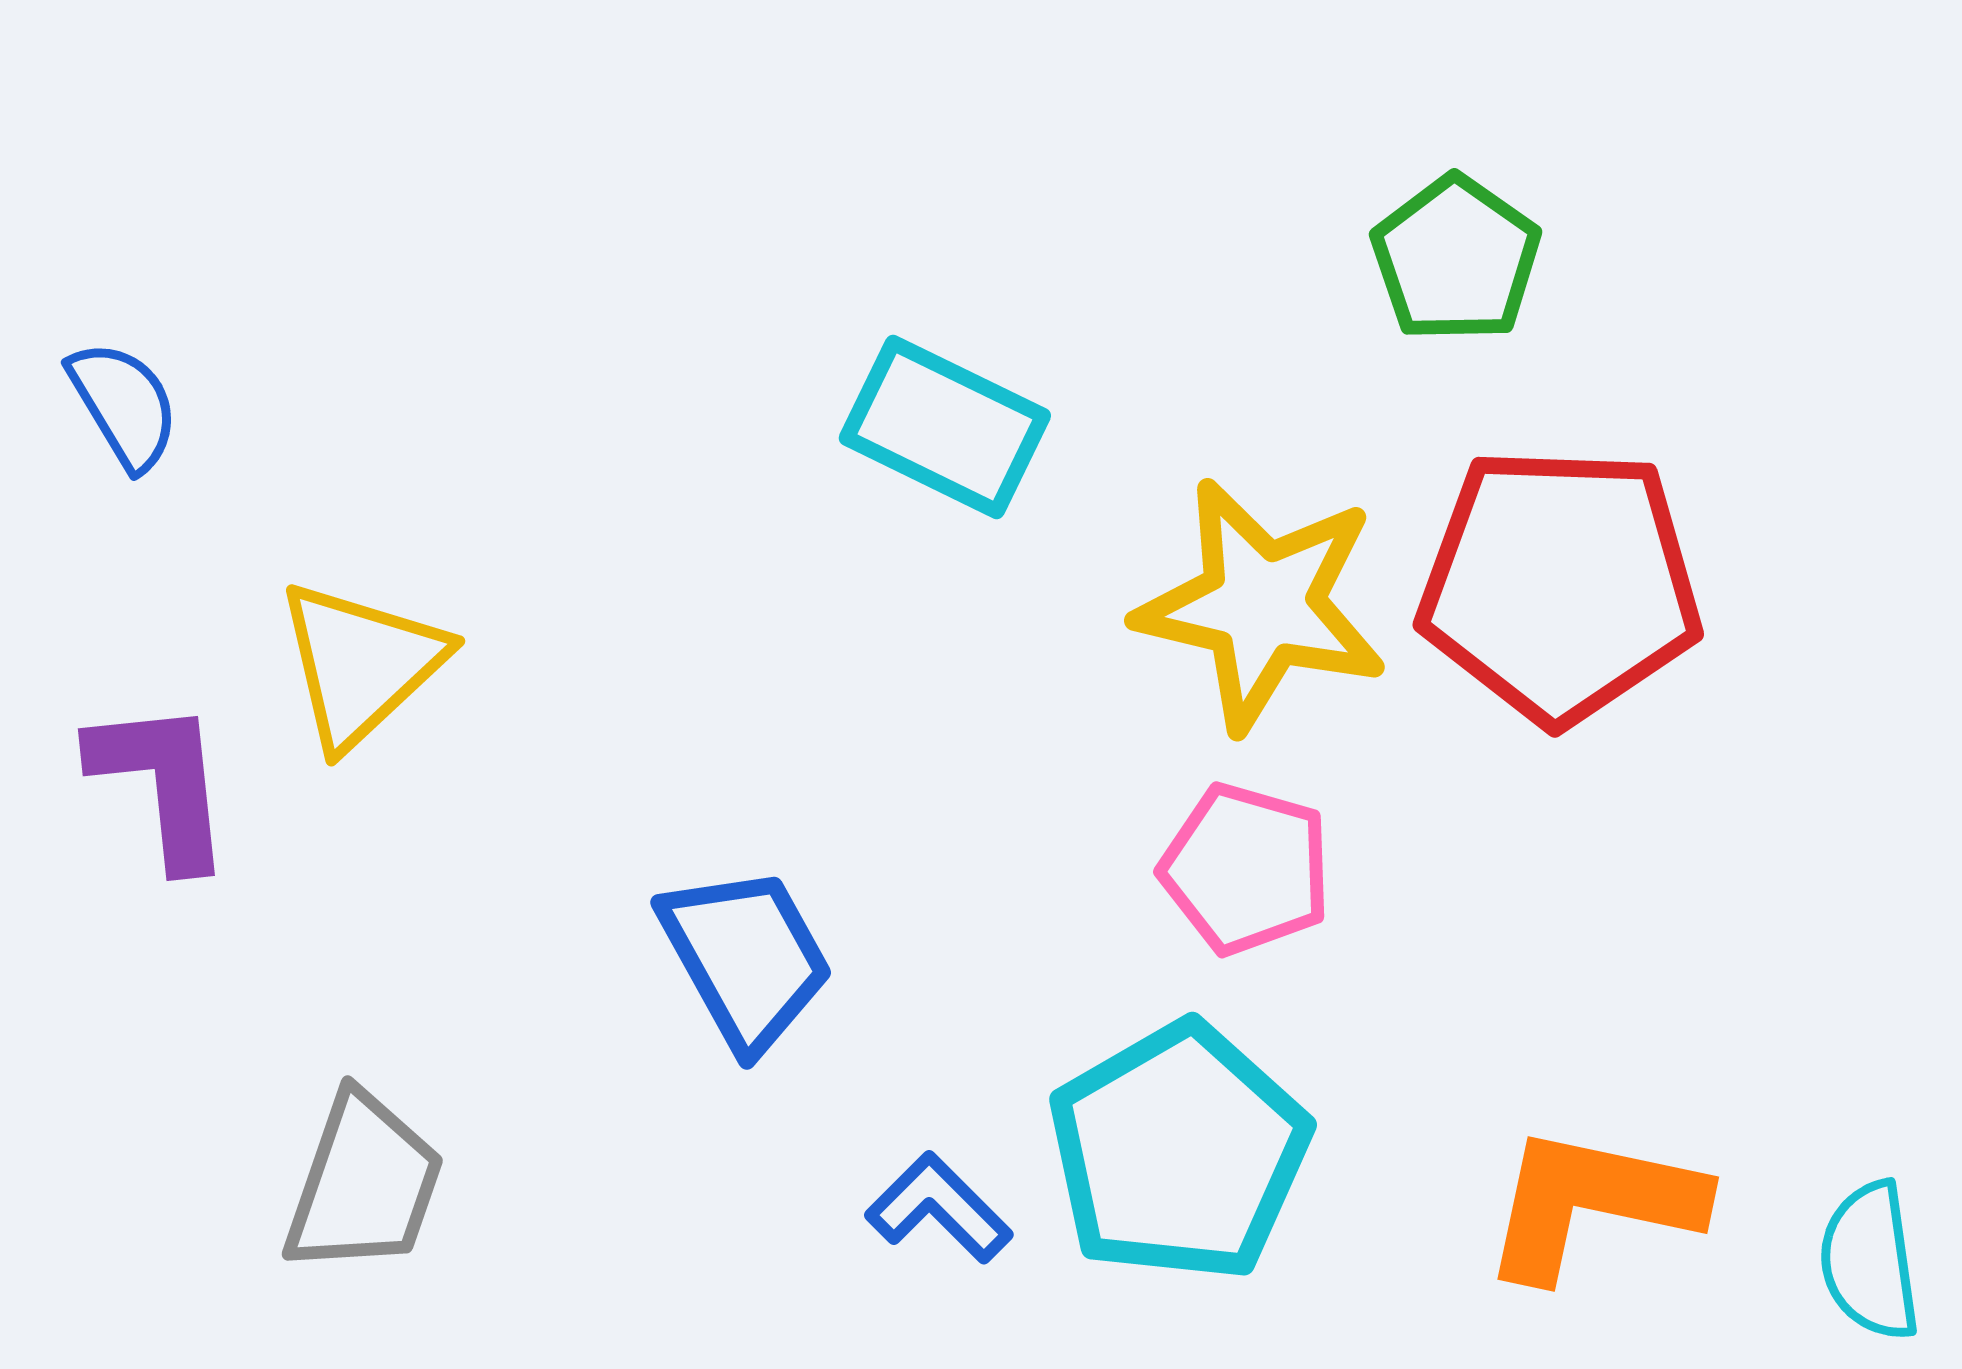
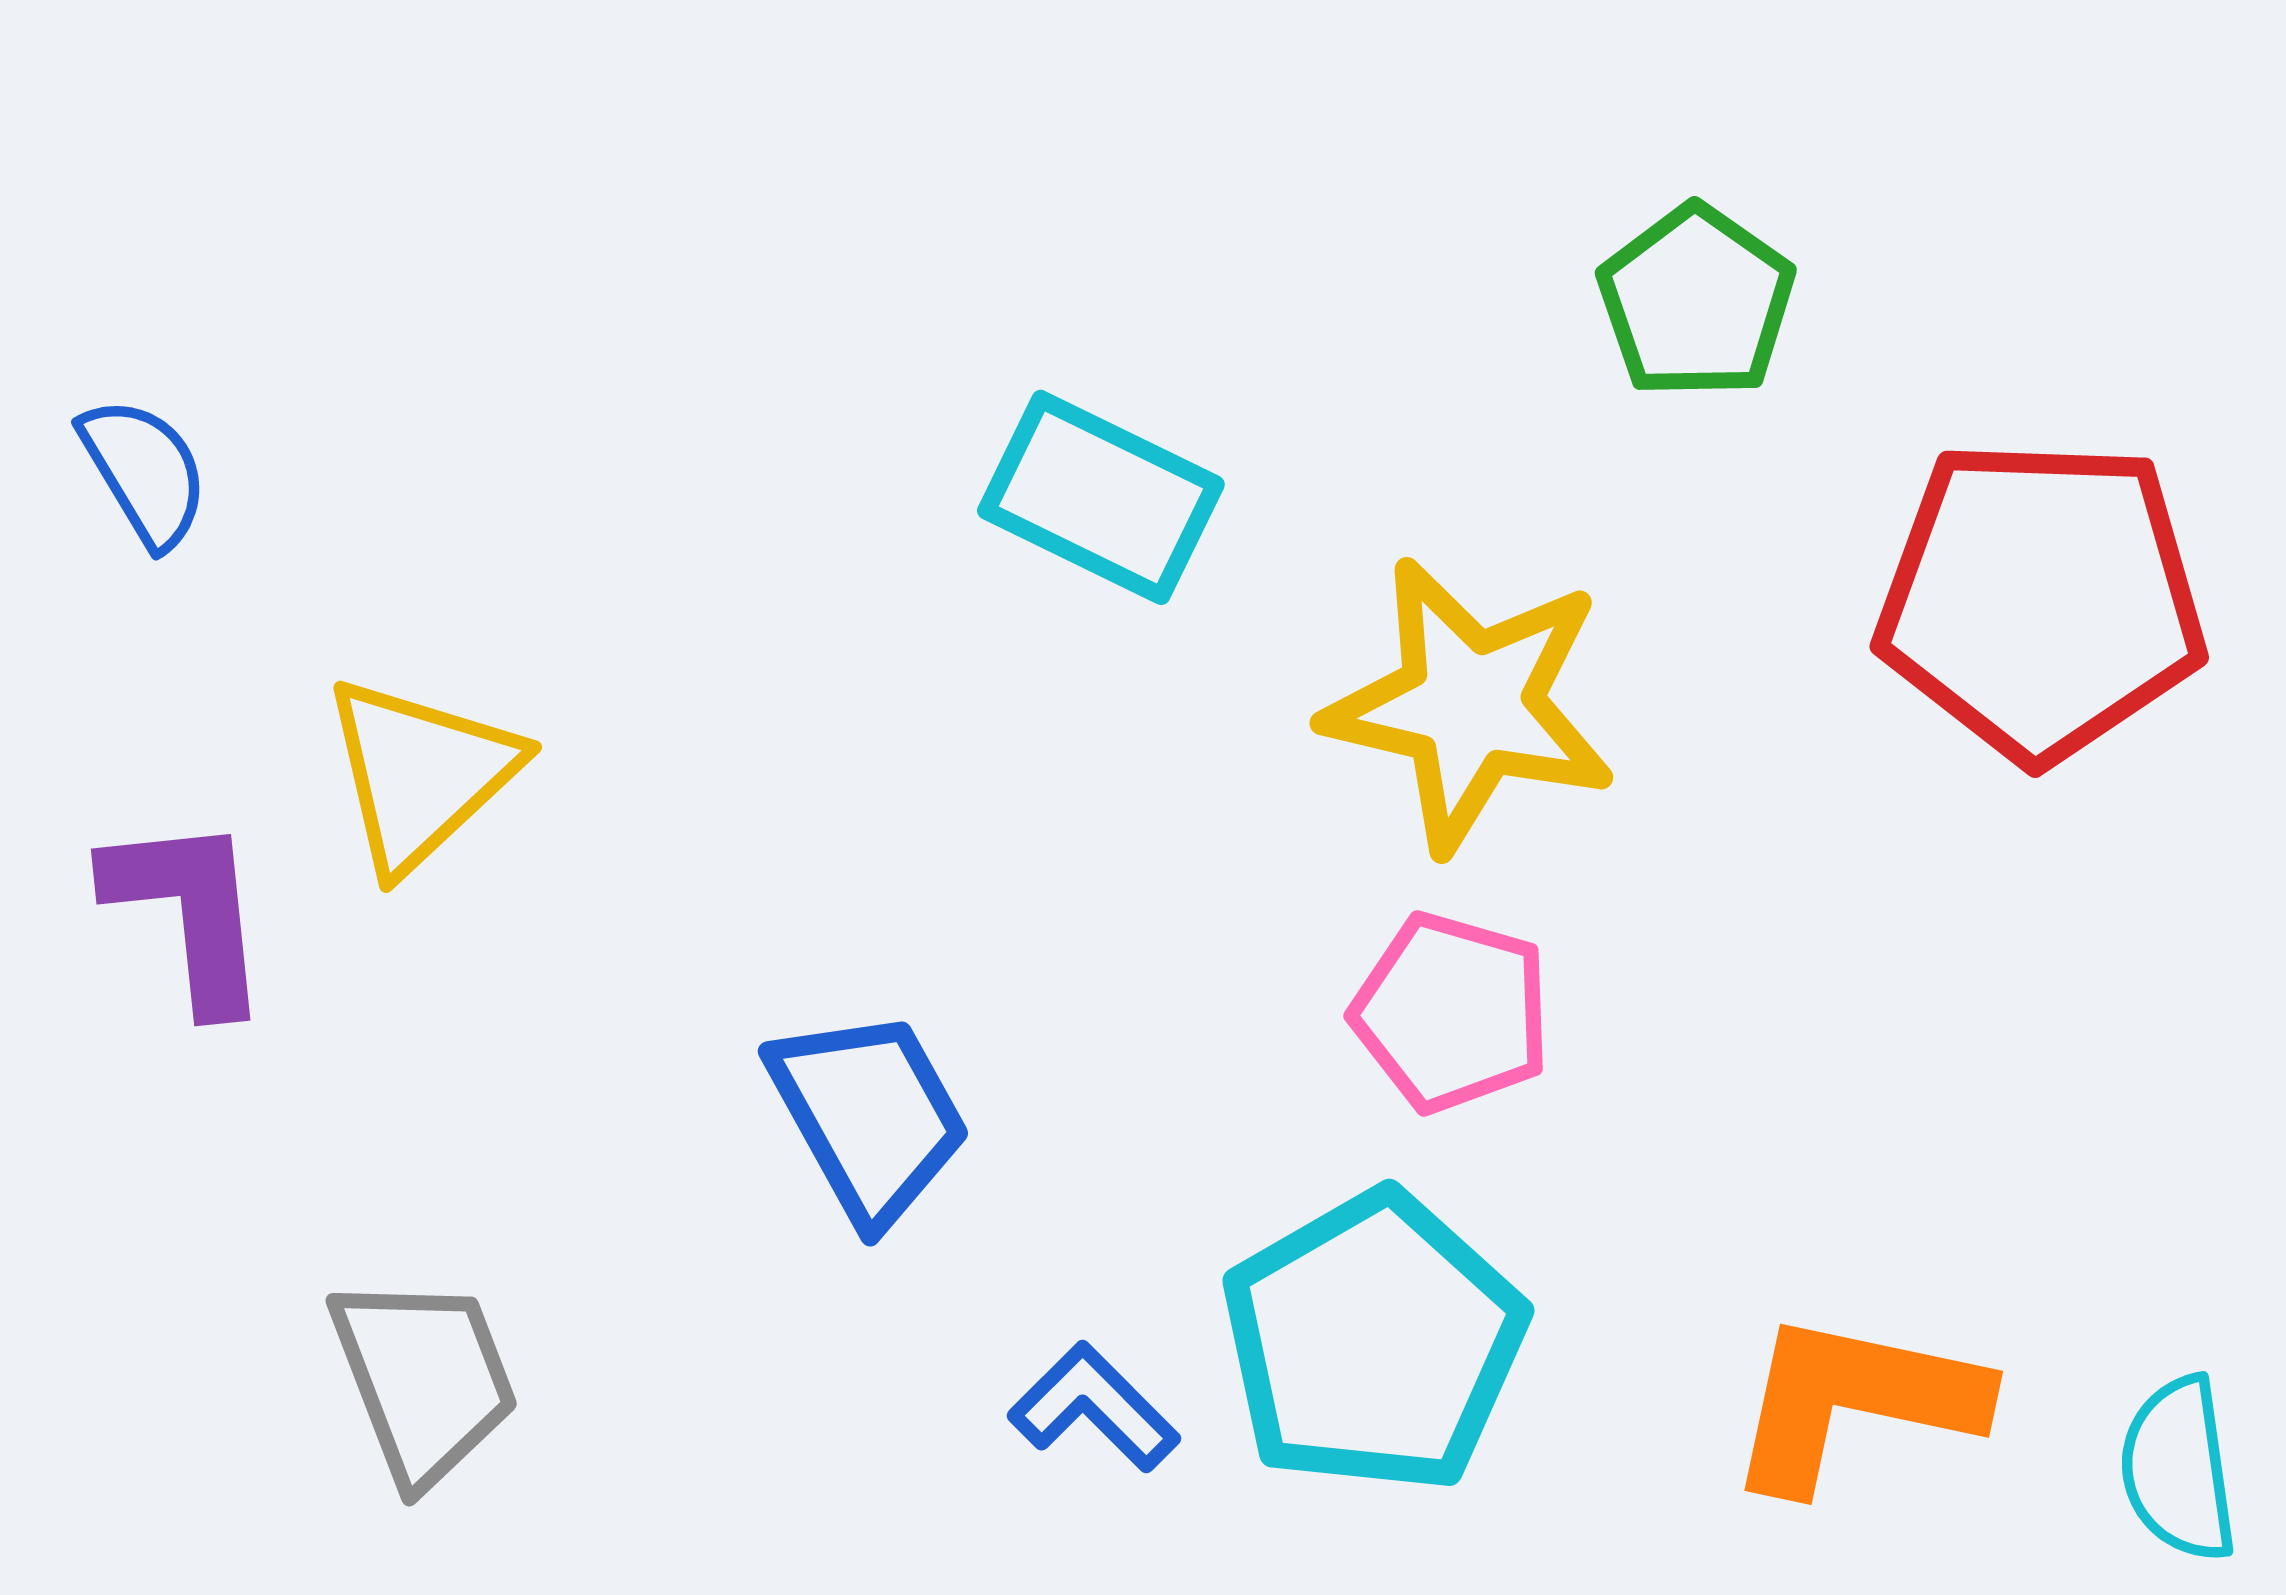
red pentagon: (1560, 585) -> (2041, 600), moved
gray trapezoid: (364, 1184) -> (424, 1379), turned -40

